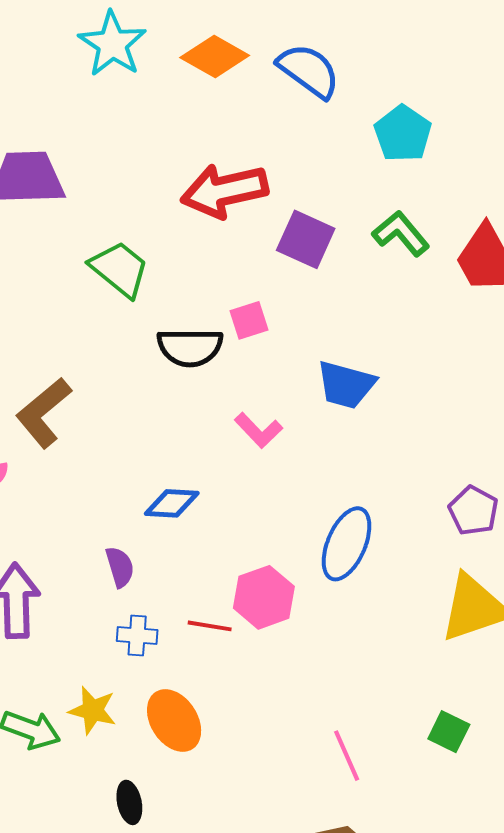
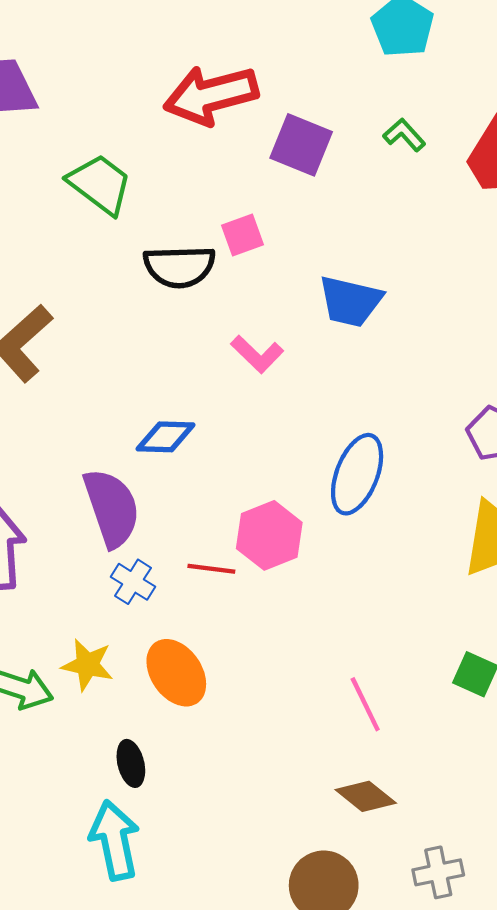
green L-shape: (401, 234) -> (404, 135), size x0.7
purple semicircle: (120, 567) -> (112, 508), size x1.8
blue cross: (137, 636) -> (133, 582), turned 30

